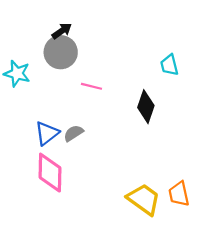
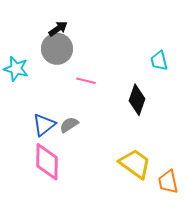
yellow trapezoid: (144, 199) -> (135, 164), moved

